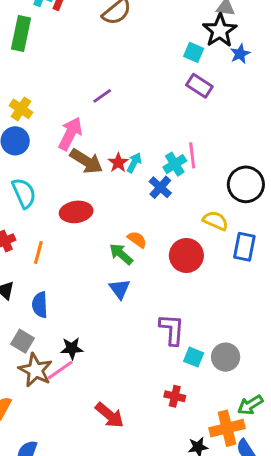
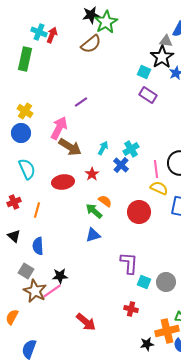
pink line: (192, 155) -> (156, 169), moved
red star: (118, 163) -> (92, 174), moved
blue triangle: (120, 289) -> (93, 235), turned 49

